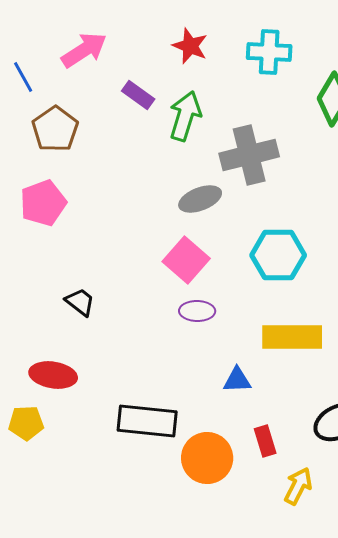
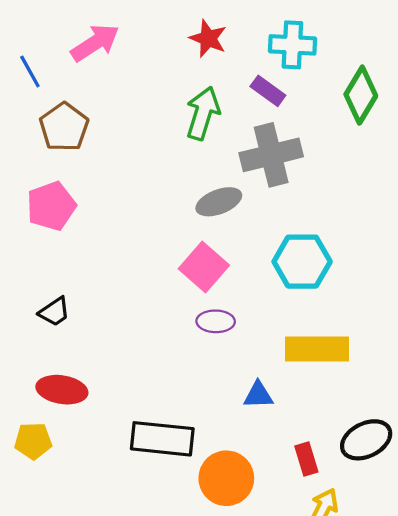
purple rectangle: (138, 95) -> (268, 91), moved
black trapezoid: (80, 302) -> (54, 312), moved, turned 108
red rectangle: (265, 441) -> (306, 459), moved

